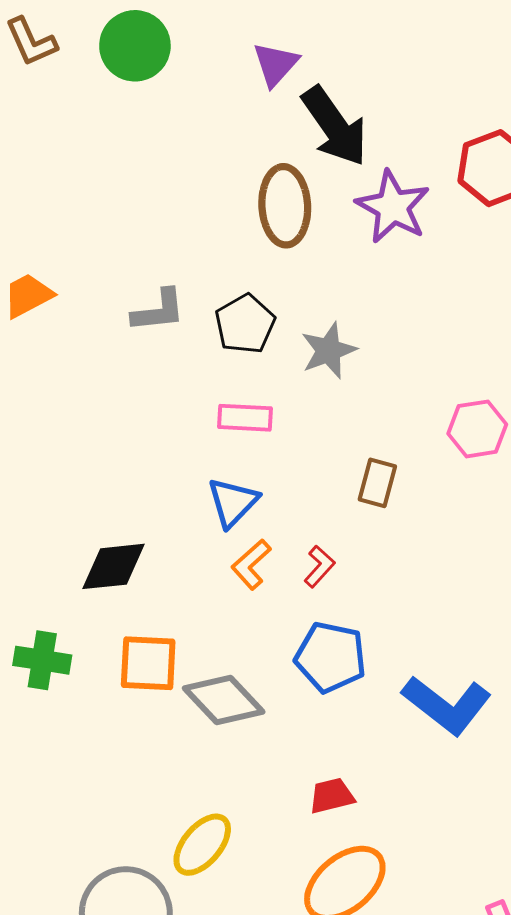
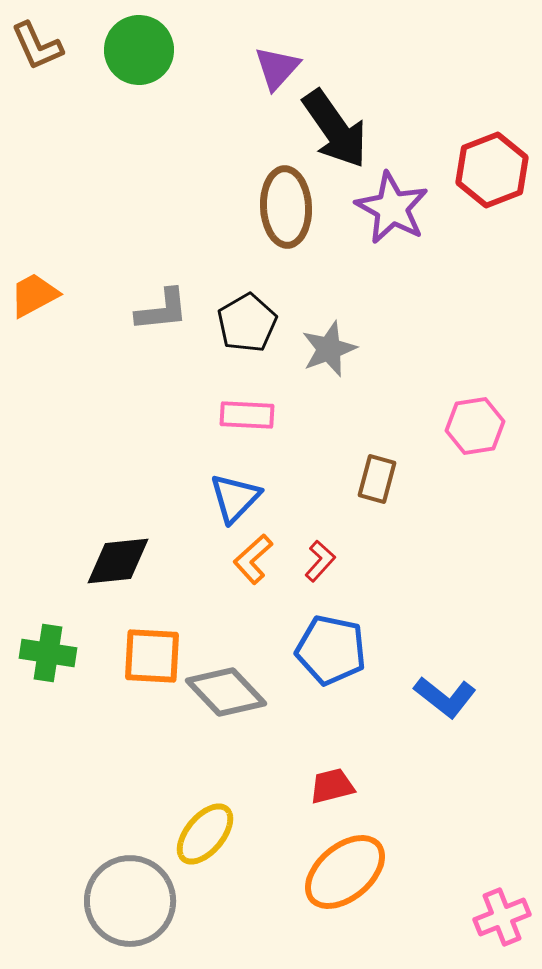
blue L-shape: (447, 705) -> (445, 697), size x0.7

